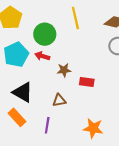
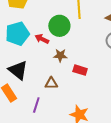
green circle: (45, 34) -> (59, 26), moved

